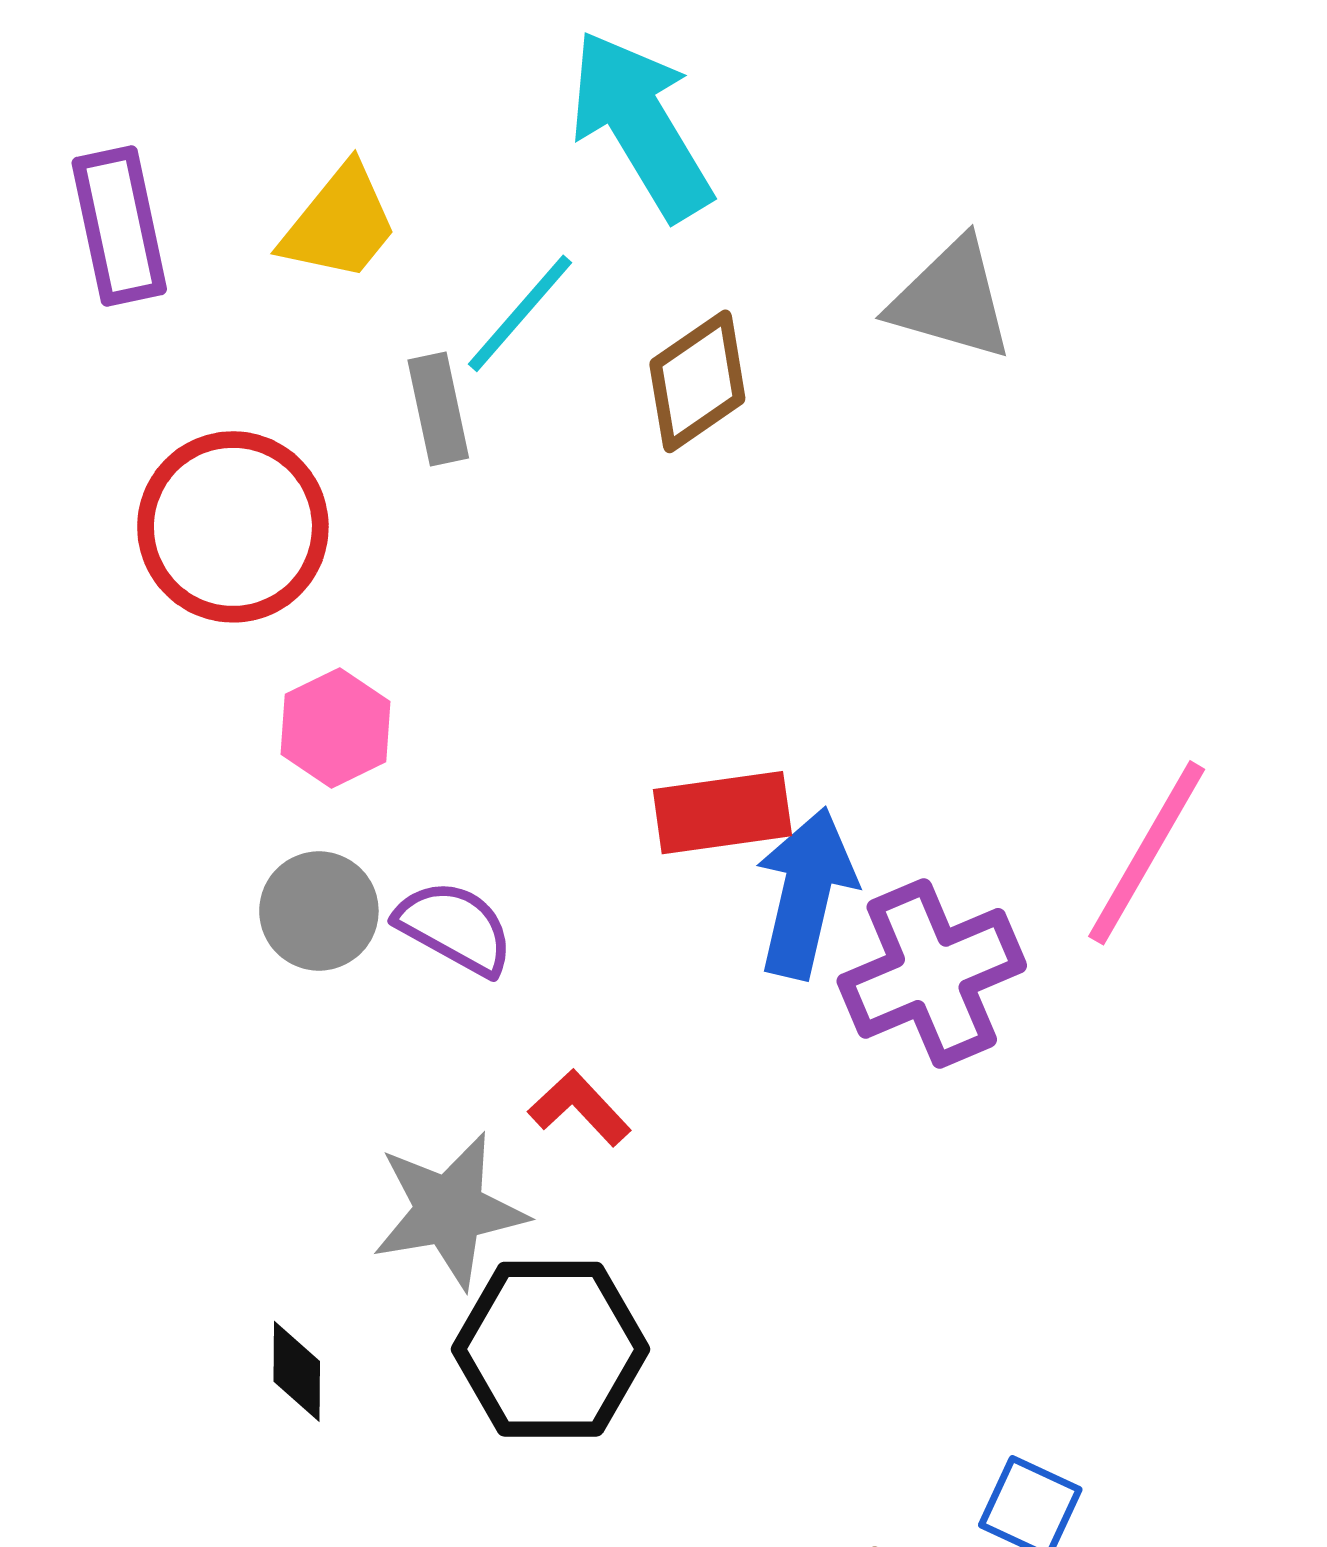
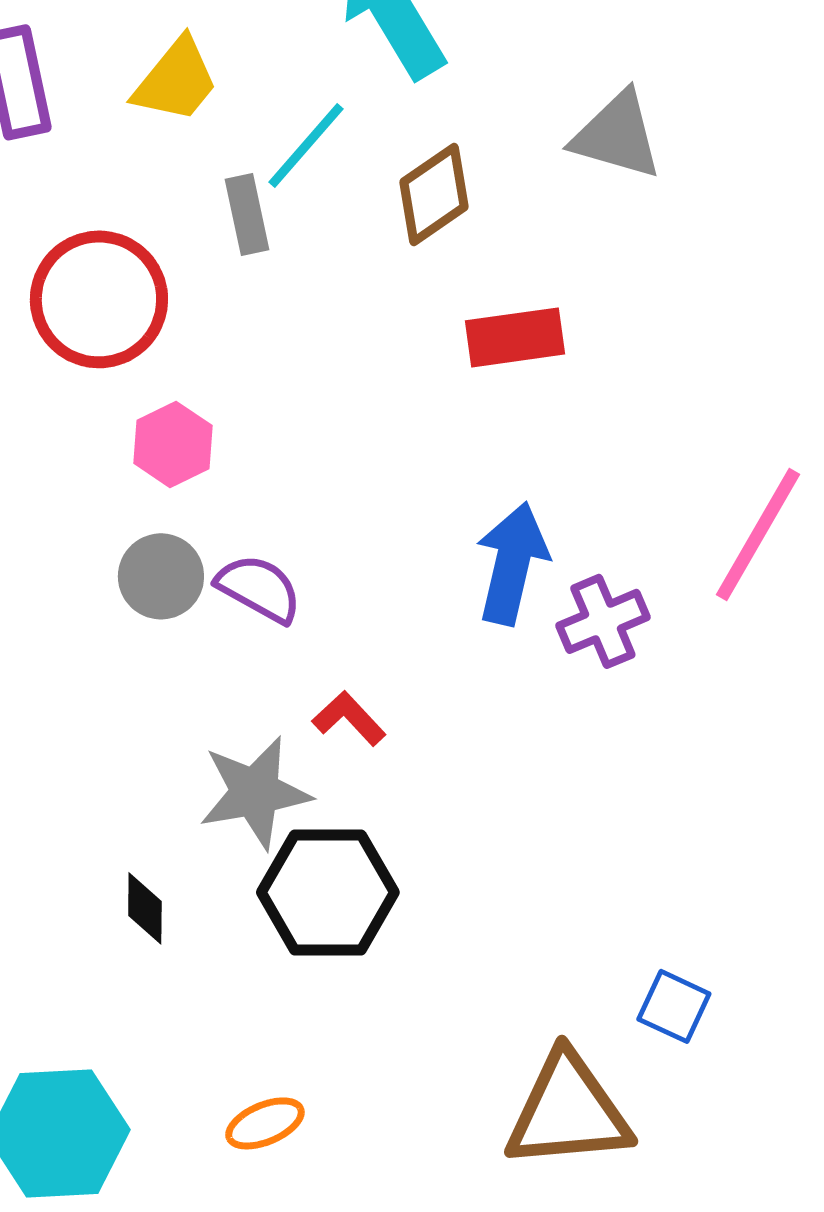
red rectangle: (722, 813) -> (515, 337), moved
purple cross: (932, 973) -> (603, 621), size x0.7

